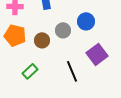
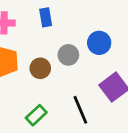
green rectangle: (30, 71) -> (36, 115), moved

